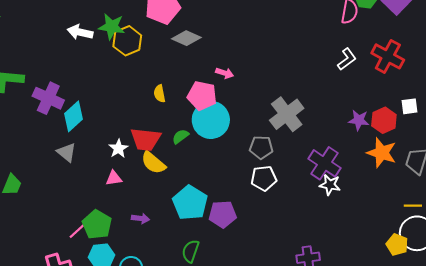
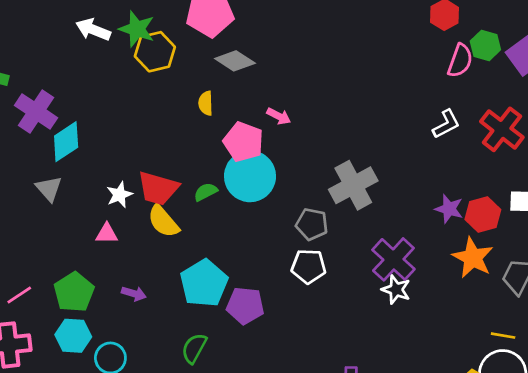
yellow semicircle: (159, 94) -> (206, 103), moved
pink line: (77, 231) -> (19, 295), moved

